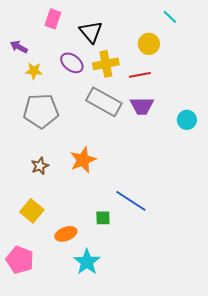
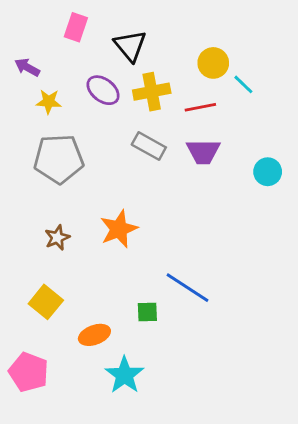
cyan line: (170, 17) -> (243, 84), moved
gray rectangle: (104, 102) -> (149, 146), size x0.7

